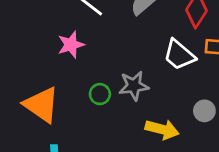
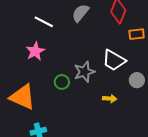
white trapezoid: (179, 55) -> (114, 60), moved
yellow arrow: (162, 129) -> (110, 99), size x0.6

